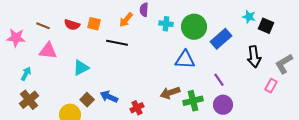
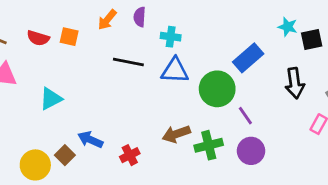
orange arrow: (126, 20) -> (107, 20), moved
black square: (266, 26) -> (312, 39), turned -35
green circle: (194, 27) -> (217, 89), moved
black line: (117, 43) -> (128, 62), moved
blue triangle: (185, 60) -> (175, 71), moved
brown square: (87, 100) -> (65, 155), moved

